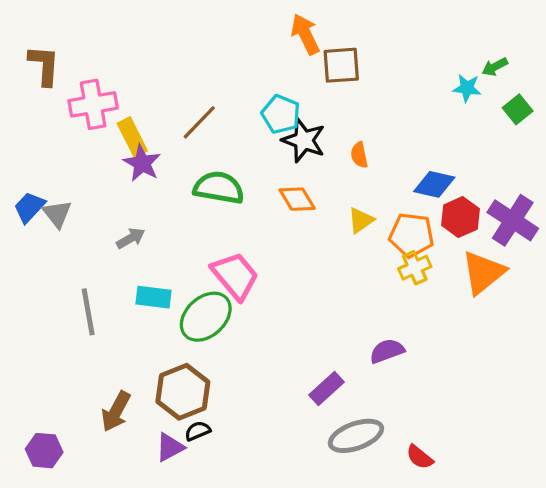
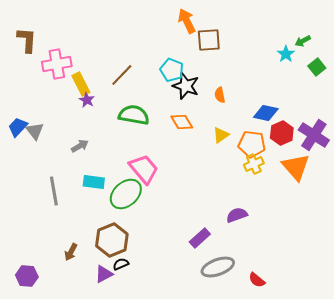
cyan star: (467, 88) -> (286, 54), turned 30
purple star: (142, 163) -> (87, 100), size x0.7
orange triangle: (483, 273) -> (296, 167), turned -32
brown arrow: (116, 411) -> (71, 252), size x0.7

